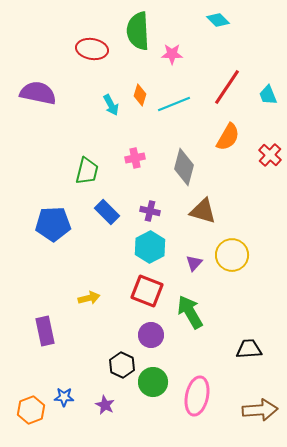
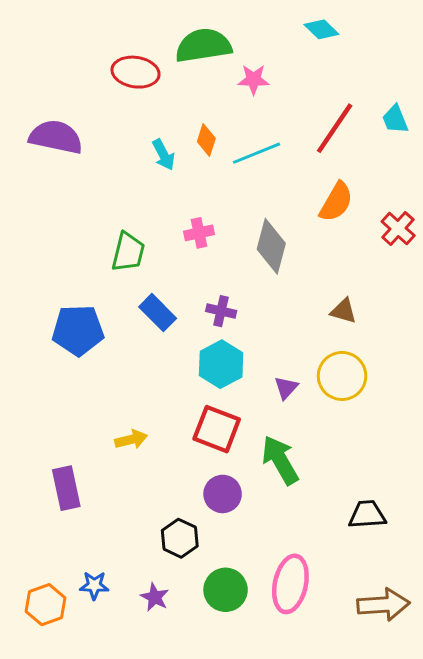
green semicircle: (138, 31) -> (203, 46), turned 84
cyan trapezoid: (268, 95) -> (395, 119), moved
brown triangle: (203, 211) -> (344, 311), moved, size x0.7
green circle: (153, 382) -> (226, 590), moved

